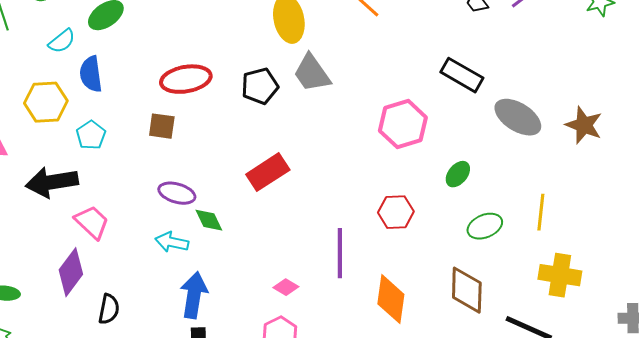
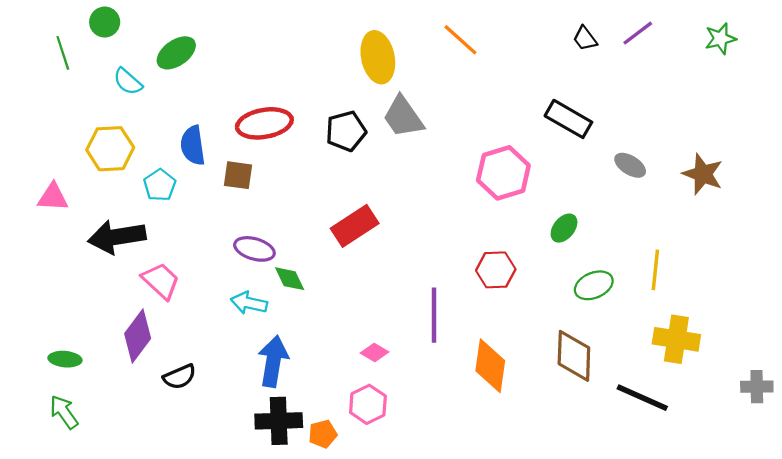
cyan semicircle: (62, 41) -> (128, 82), turned 80
blue semicircle: (91, 74) -> (193, 145), moved
gray ellipse: (518, 117) -> (630, 165), size x0.6
black semicircle: (109, 309) -> (180, 377), turned 56

